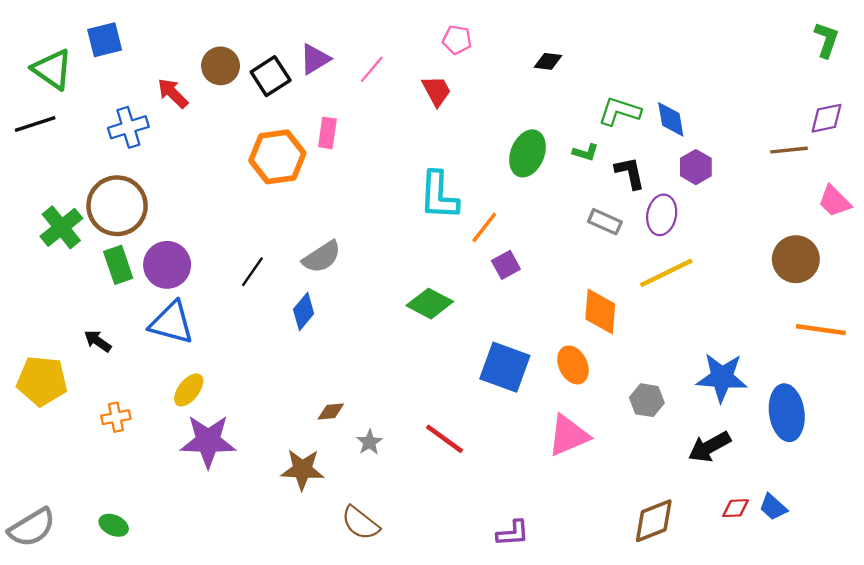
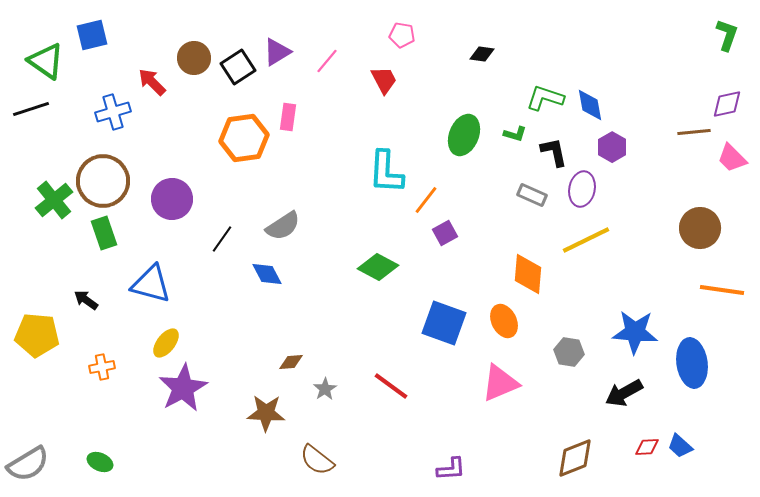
pink trapezoid: (834, 201) -> (732, 158), moved
purple circle: (167, 265) -> (172, 199), moved
blue diamond: (304, 311) -> (267, 274), turned -68
purple star: (208, 441) -> (183, 388), turned -30

